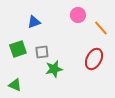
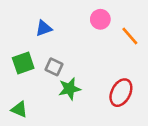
gray square: (42, 52) -> (54, 67), turned 32
red ellipse: (94, 59) -> (121, 93), moved

